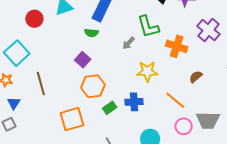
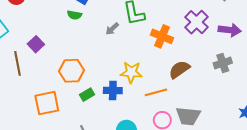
purple square: (83, 60) -> (36, 44), moved
yellow star: (147, 71) -> (131, 72), moved
brown semicircle: (196, 77) -> (179, 70), size x1.5
orange line: (175, 100) -> (156, 92), turned -60

